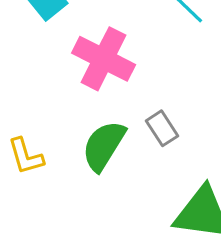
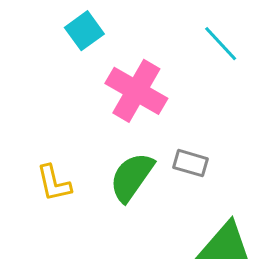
gray rectangle: (162, 128) -> (191, 163), turned -44

